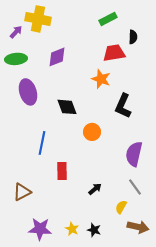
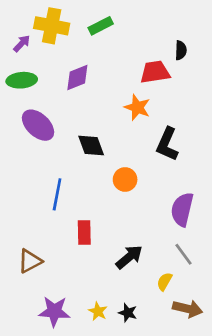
green rectangle: (108, 19) -> (101, 26), moved
purple ellipse: (28, 92) -> (38, 125), turned -30
black arrow: (95, 189) -> (129, 257), size x1.5

